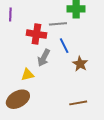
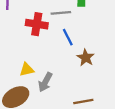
gray arrow: (44, 58) -> (45, 82), moved

